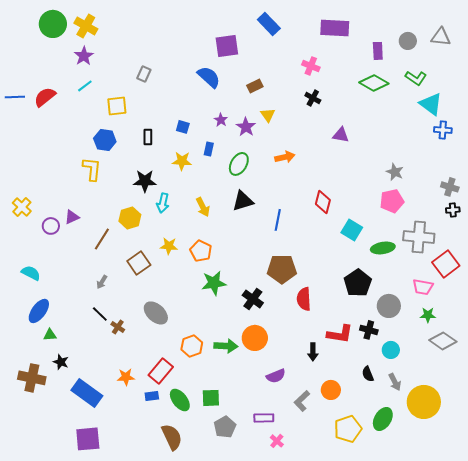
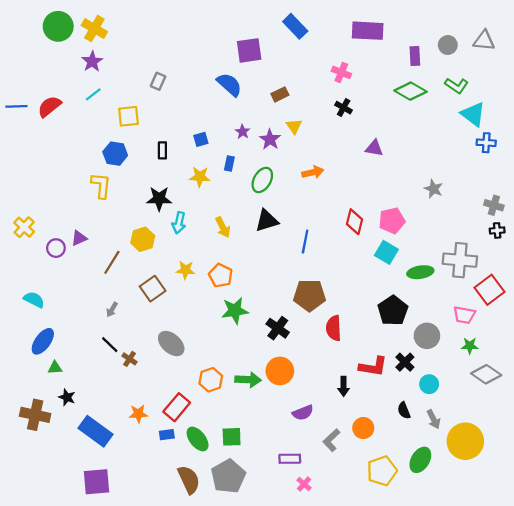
blue square: (183, 127) -> (201, 139), turned -32
pink pentagon: (392, 201) -> (392, 221), moved
black cross: (369, 330) -> (405, 362), turned 30
gray pentagon: (225, 427) -> (228, 476), moved, size x1.4

